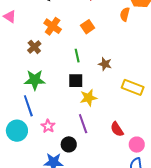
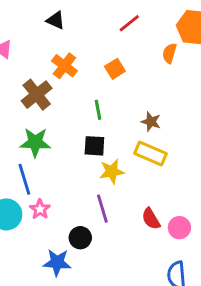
brown cross: (34, 47) -> (37, 95), size x1.5
brown star: (105, 64) -> (151, 122), moved
yellow rectangle: (133, 87) -> (150, 153), moved
pink star: (48, 126) -> (40, 209), moved
pink circle: (137, 145) -> (179, 228), moved

